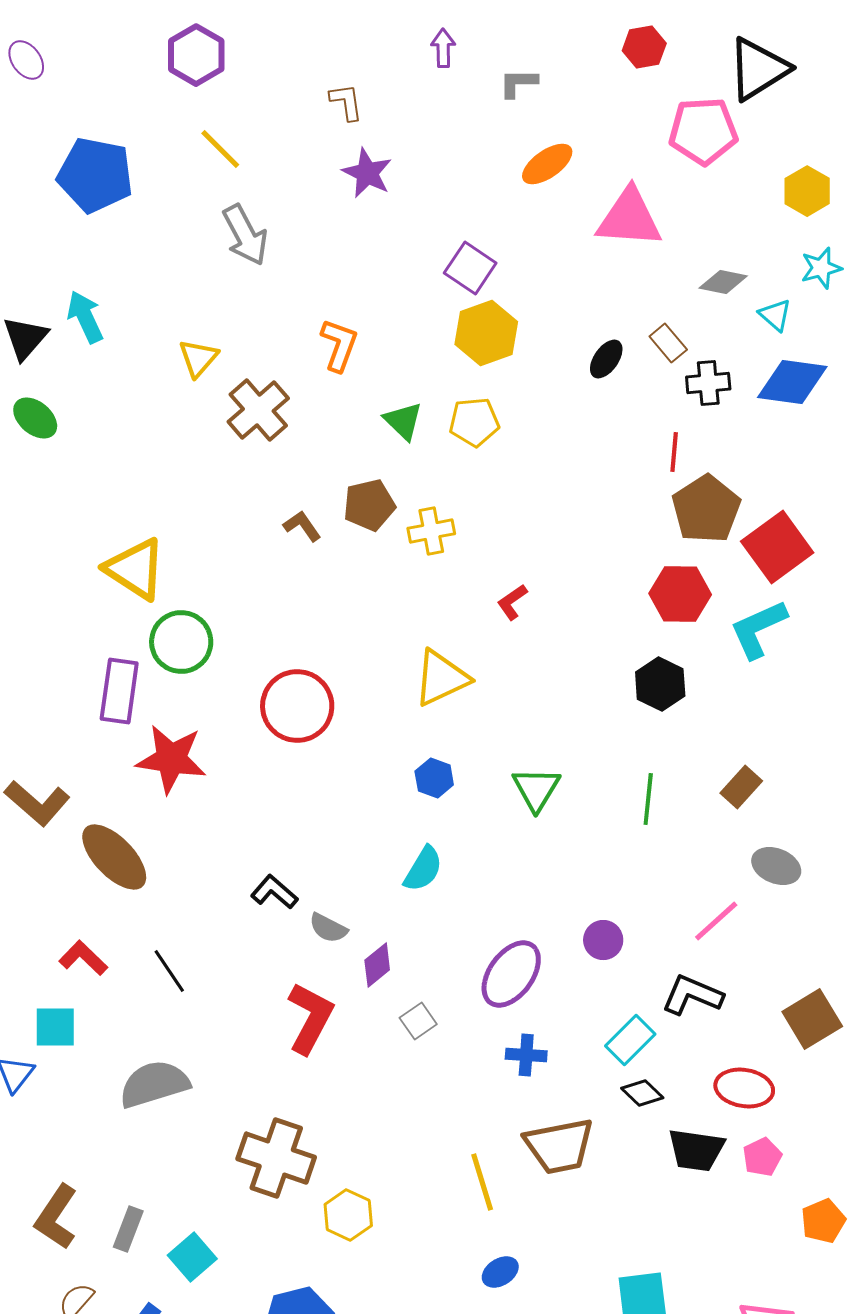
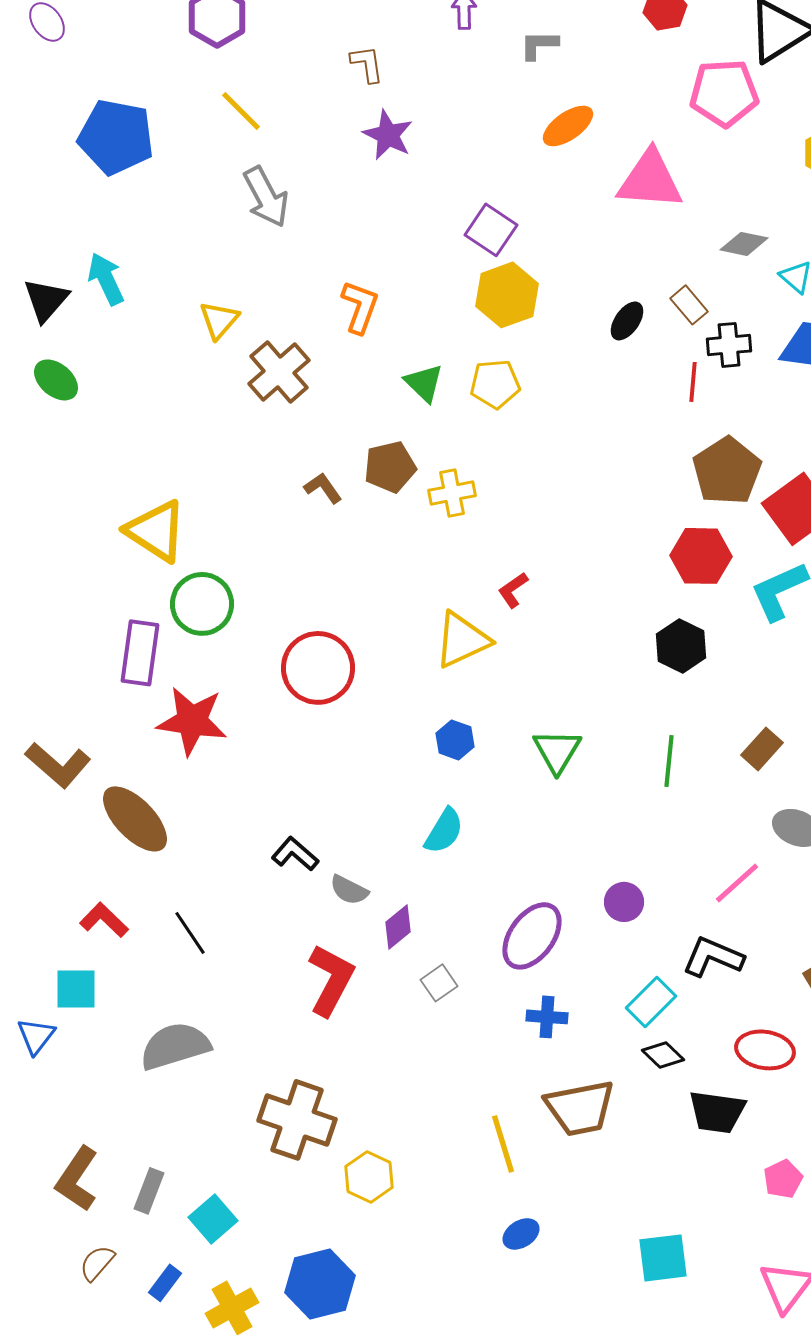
red line: (674, 452) -> (693, 382), moved
red L-shape: (512, 602) -> (513, 590), moved
pink pentagon: (762, 1157) -> (783, 1179), moved

